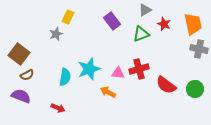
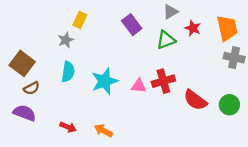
cyan semicircle: (65, 77) -> (68, 72), moved
orange arrow: (108, 92) -> (103, 131), moved

